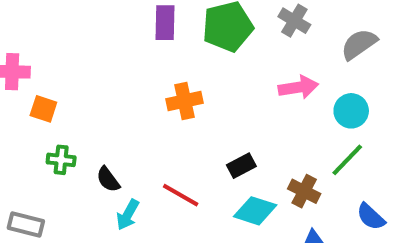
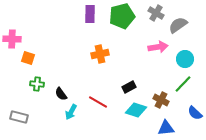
gray semicircle: (359, 44) -> (178, 25), moved

